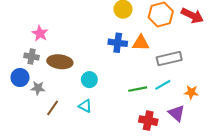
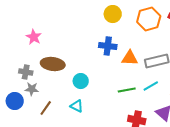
orange triangle: (141, 43) -> (130, 58), moved
gray cross: (32, 56) -> (26, 72), moved
blue circle: (20, 78) -> (15, 101), moved

